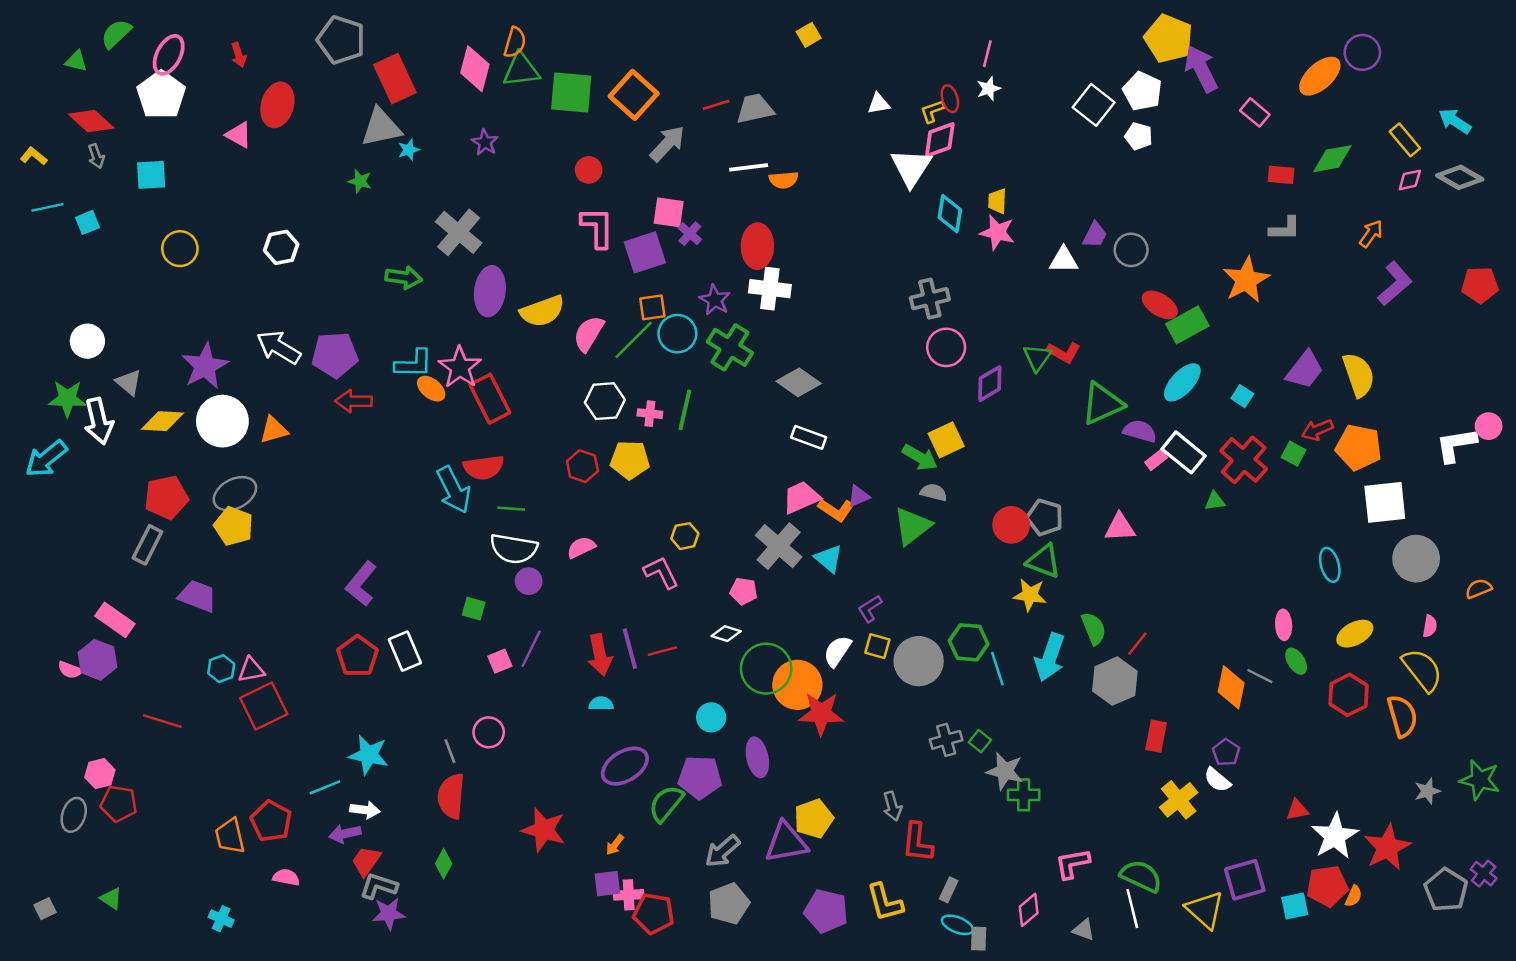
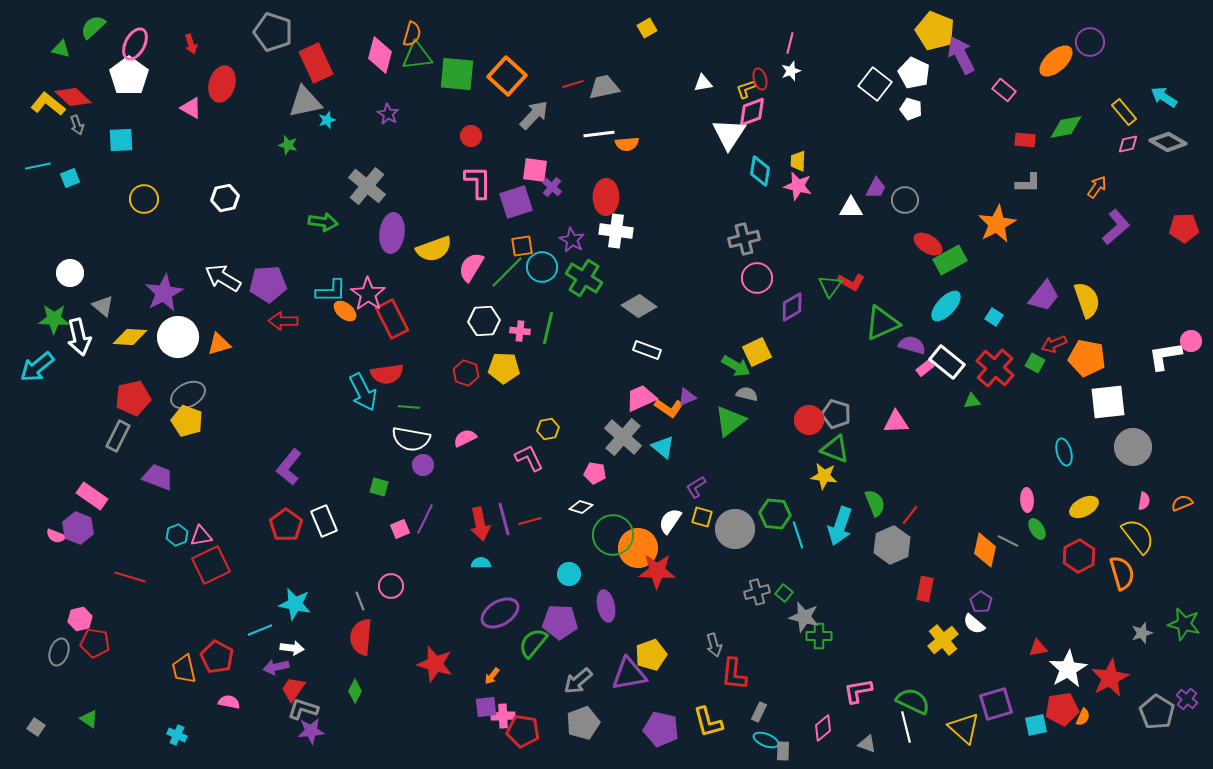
yellow L-shape: (34, 156) -> (48, 104), moved, size x1.6
orange semicircle: (1479, 589) -> (1182, 503), moved
gray square: (45, 909) -> (36, 727), turned -30

